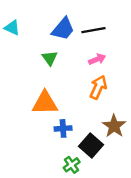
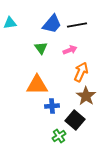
cyan triangle: (12, 28) -> (10, 23), turned -32
pink arrow: (97, 59) -> (70, 50), moved
brown star: (114, 126) -> (86, 96), moved

